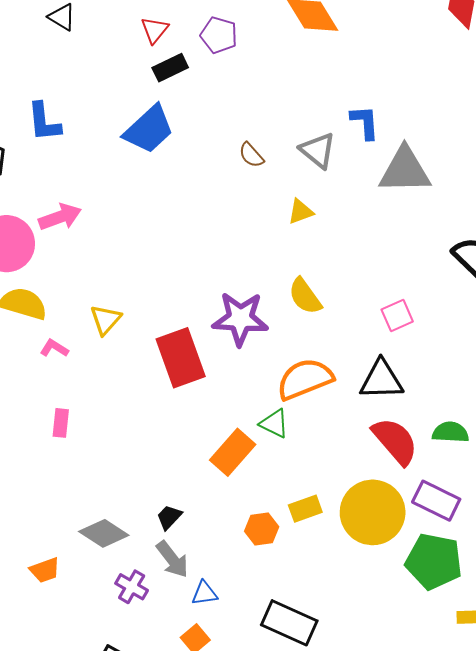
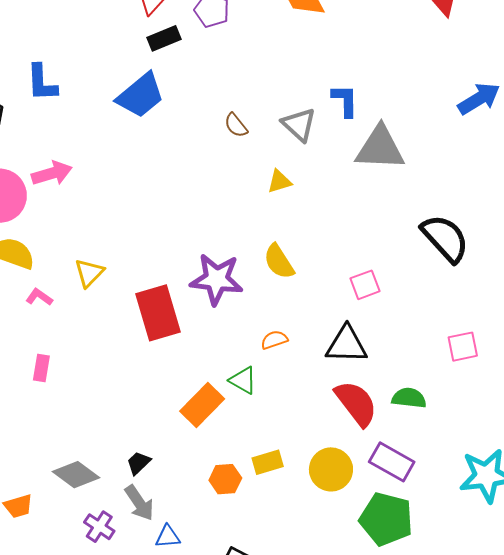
orange semicircle: (305, 379) -> (274, 340), size x0.5
yellow circle: (373, 512) -> (331, 469), size x0.7

